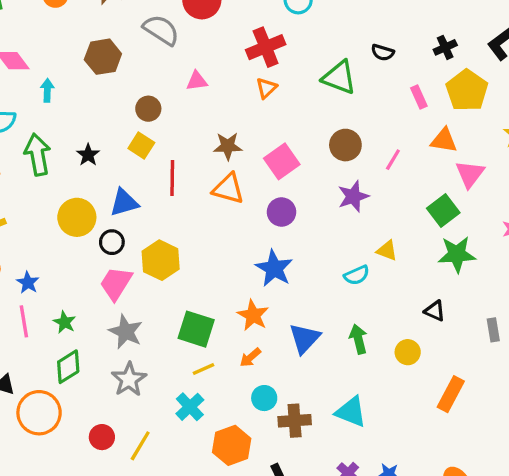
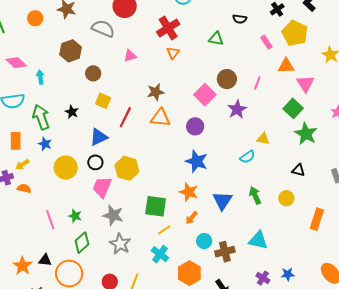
green triangle: (339, 77) -> (216, 39), size x0.7
brown circle: (148, 109) -> (93, 73), moved
pink square: (282, 161) -> (205, 95), moved
red line: (172, 178) -> (125, 117), turned 35
yellow circle: (77, 217) -> (66, 167), moved
green star: (457, 254) -> (306, 134), turned -30
blue star: (28, 283) -> (45, 144), moved

